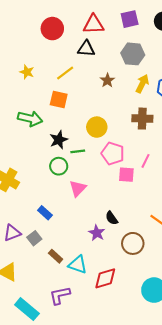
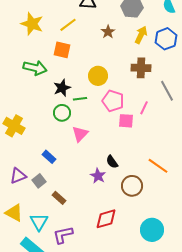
yellow star: (27, 72) -> (32, 24), size x1.6
cyan triangle: (78, 265) -> (39, 222), moved, turned 42

